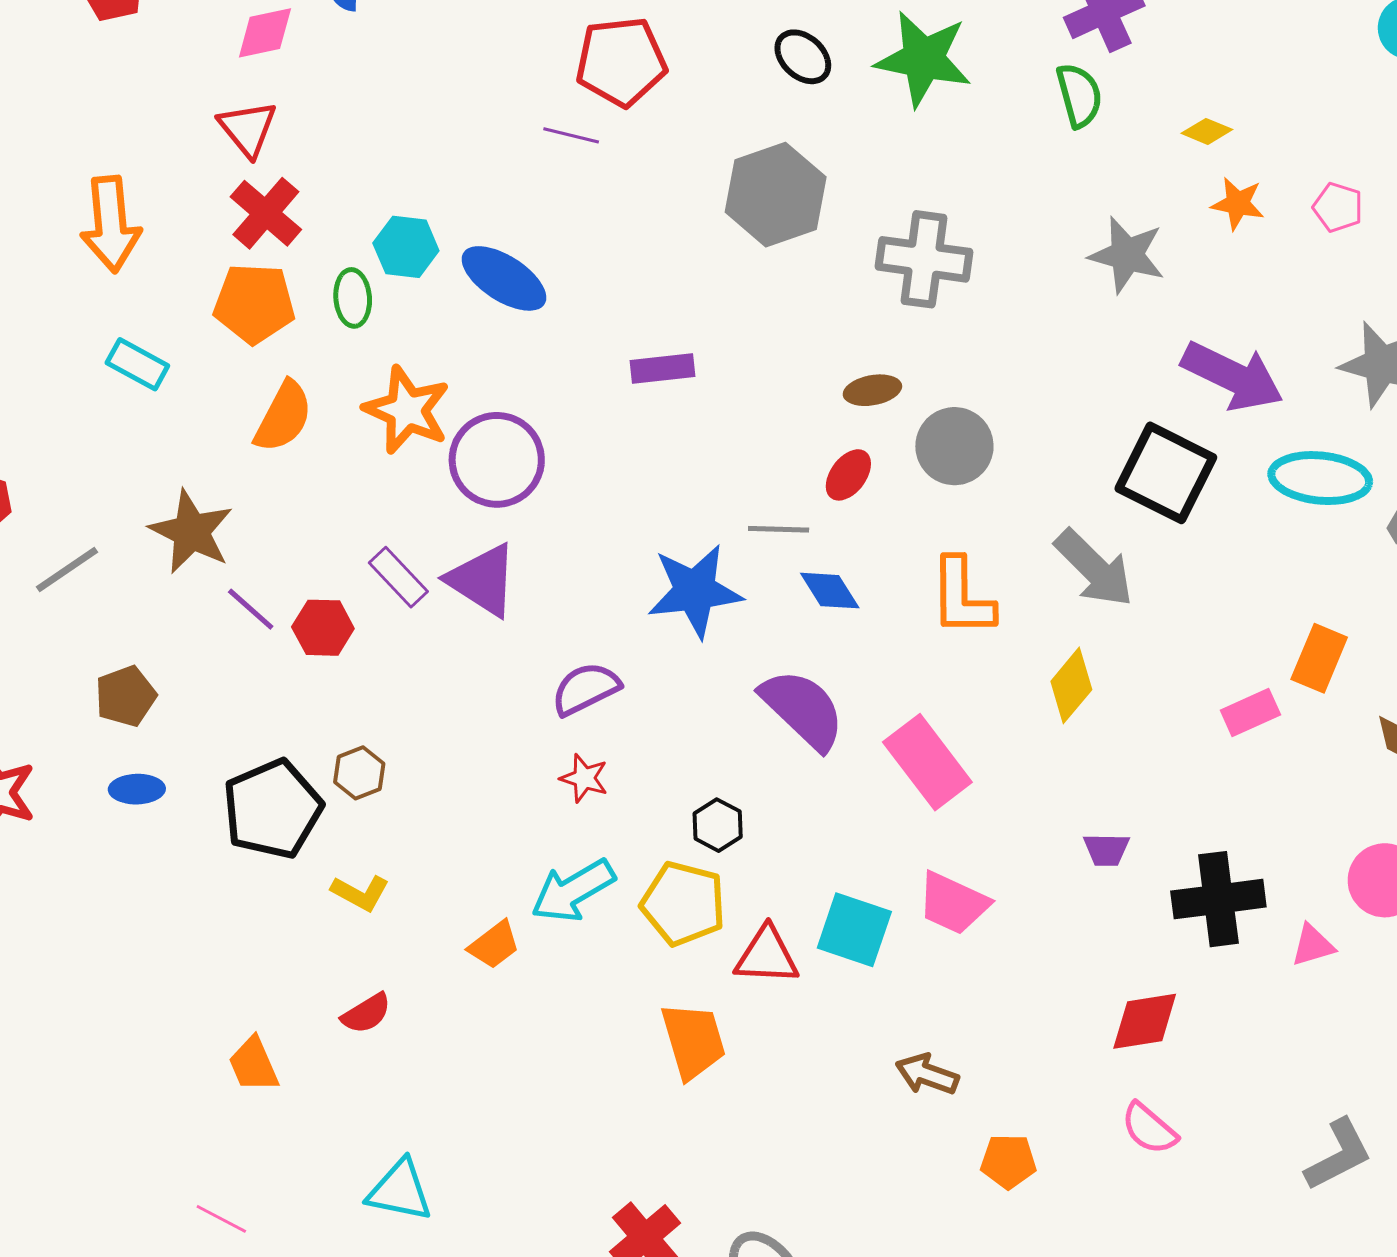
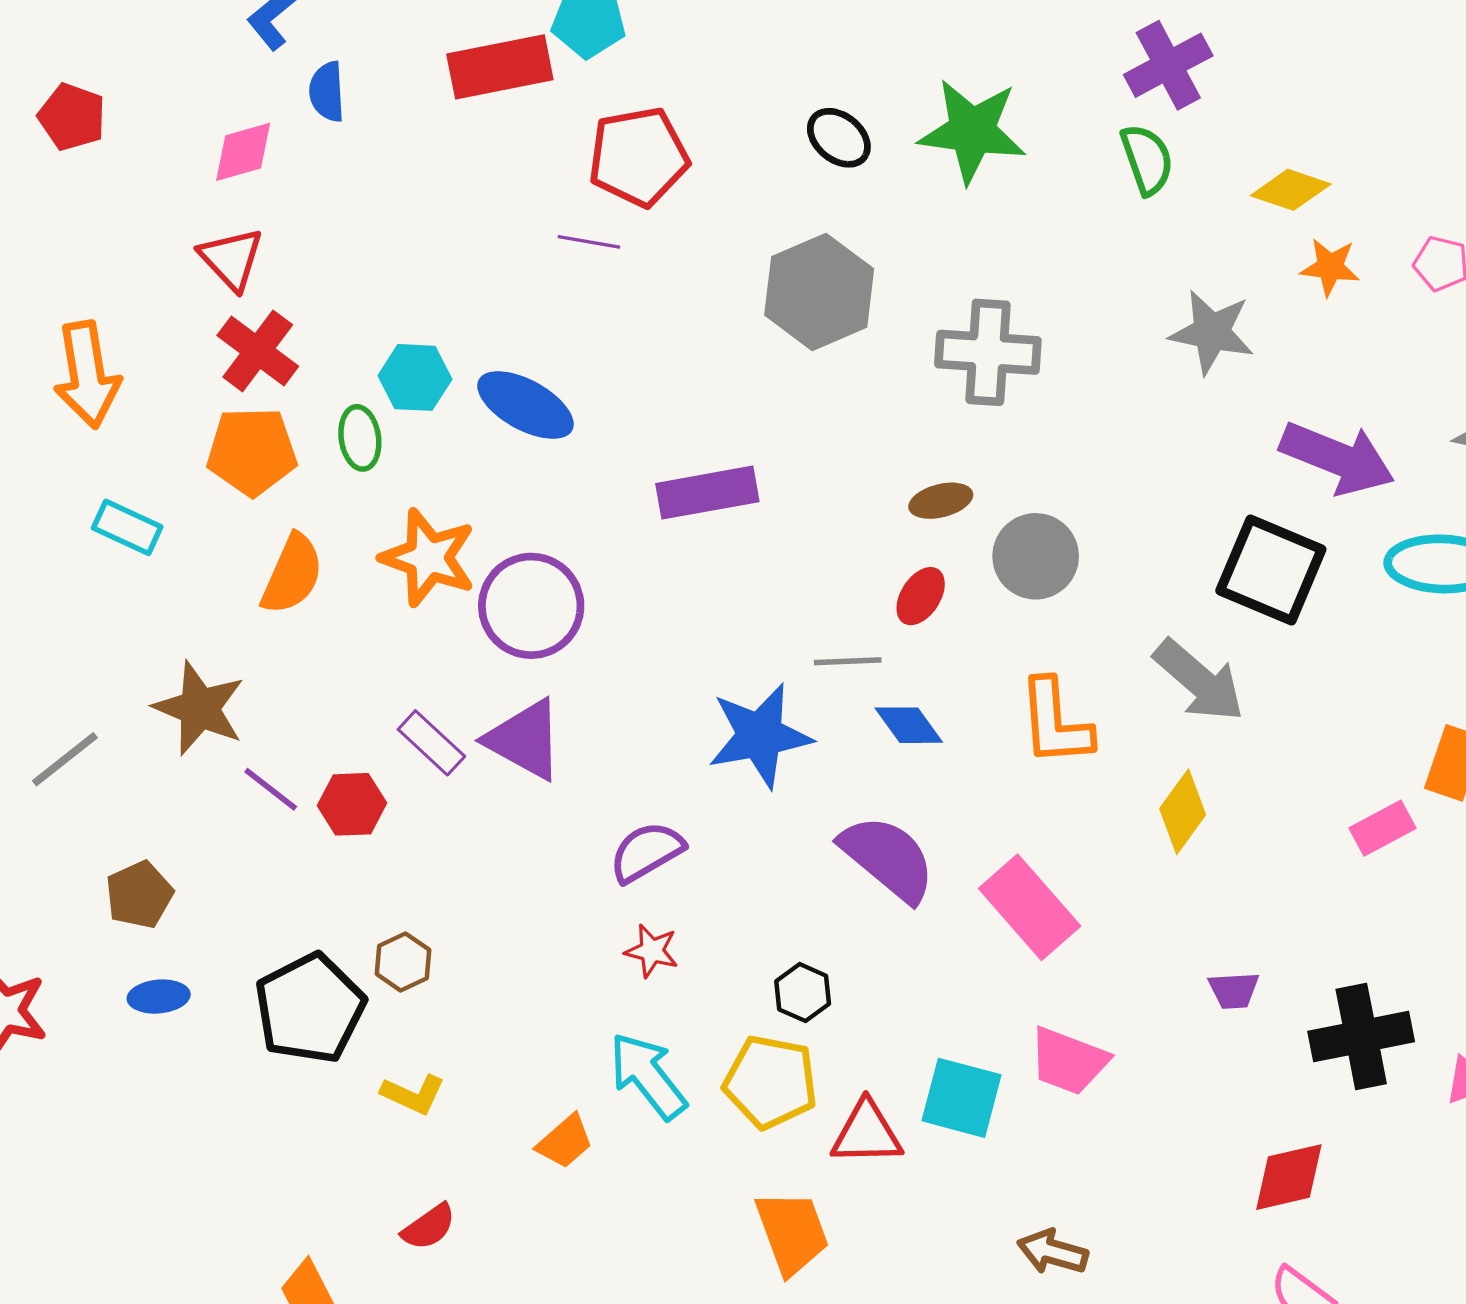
yellow diamond: (1207, 131) -> (1291, 190), size x1.4
purple rectangle: (663, 369) -> (707, 493), size x1.4
cyan arrow: (573, 891) -> (648, 1076), turned 86

